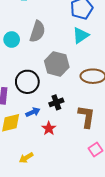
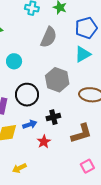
gray semicircle: (37, 32) -> (49, 37), moved
cyan circle: (12, 40) -> (14, 61), moved
brown L-shape: (86, 117) -> (81, 133), turned 60

